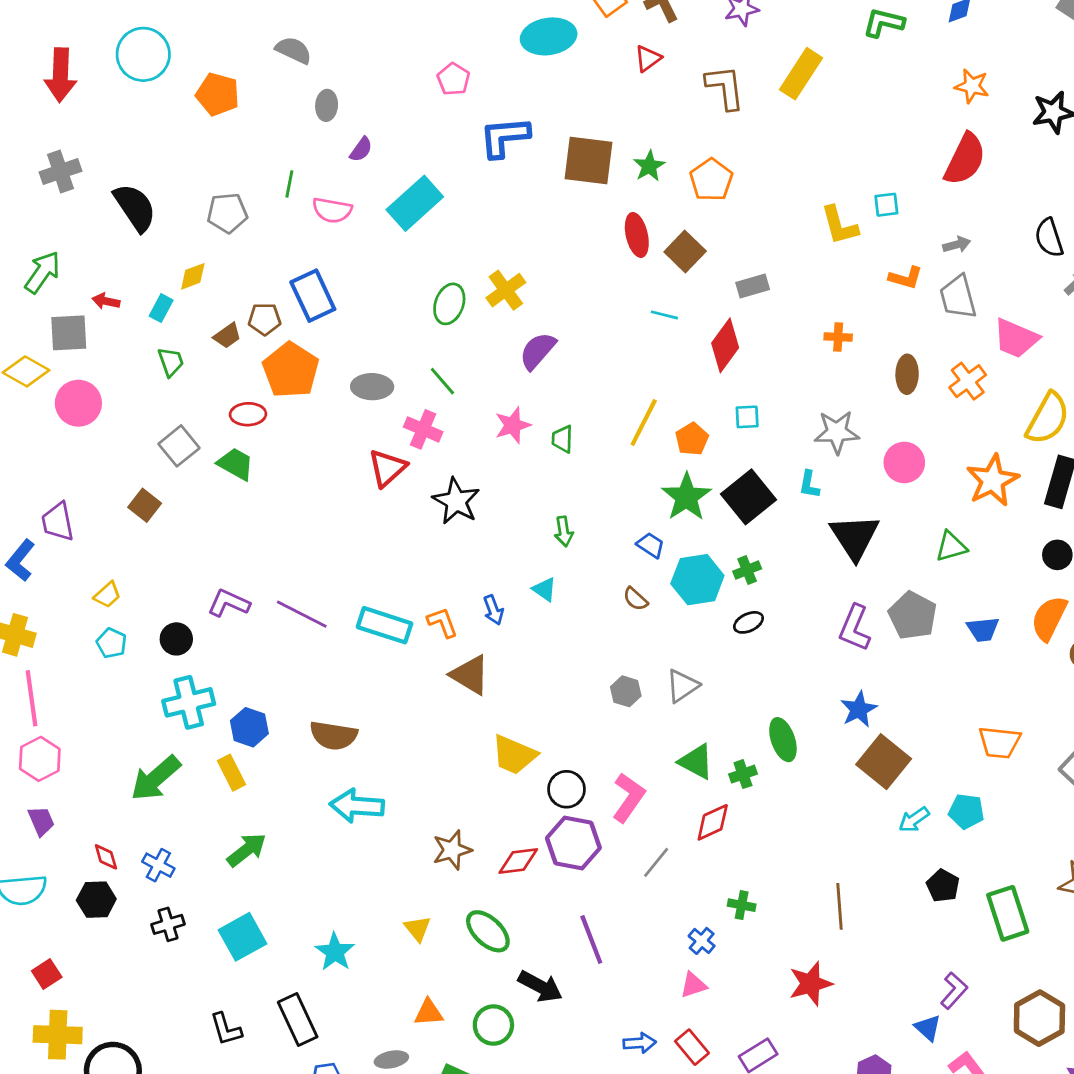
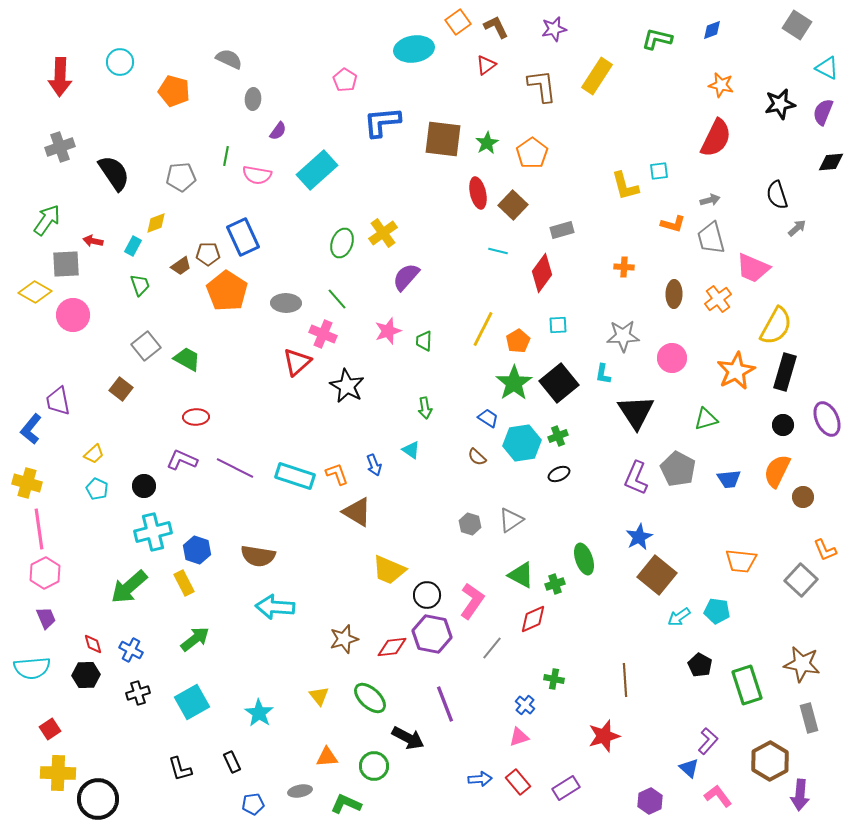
cyan circle: (143, 54) -> (120, 62), size x0.7
red ellipse: (248, 414) -> (196, 417), moved
black rectangle: (298, 1020) -> (232, 762), size x0.6

